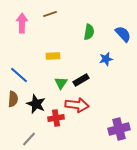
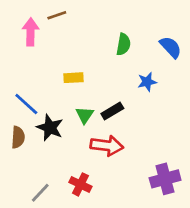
brown line: (50, 14) -> (57, 15), moved
black star: (36, 104) -> (50, 128), moved
red cross: (56, 118) -> (80, 184), moved, turned 35

